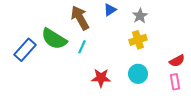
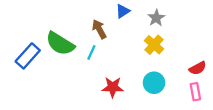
brown arrow: (80, 18) -> (99, 29), moved, size x0.7
yellow cross: (138, 40) -> (154, 45), turned -30

